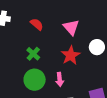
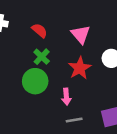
green cross: (33, 54) -> (42, 57), moved
green circle: (35, 80) -> (35, 81), moved

